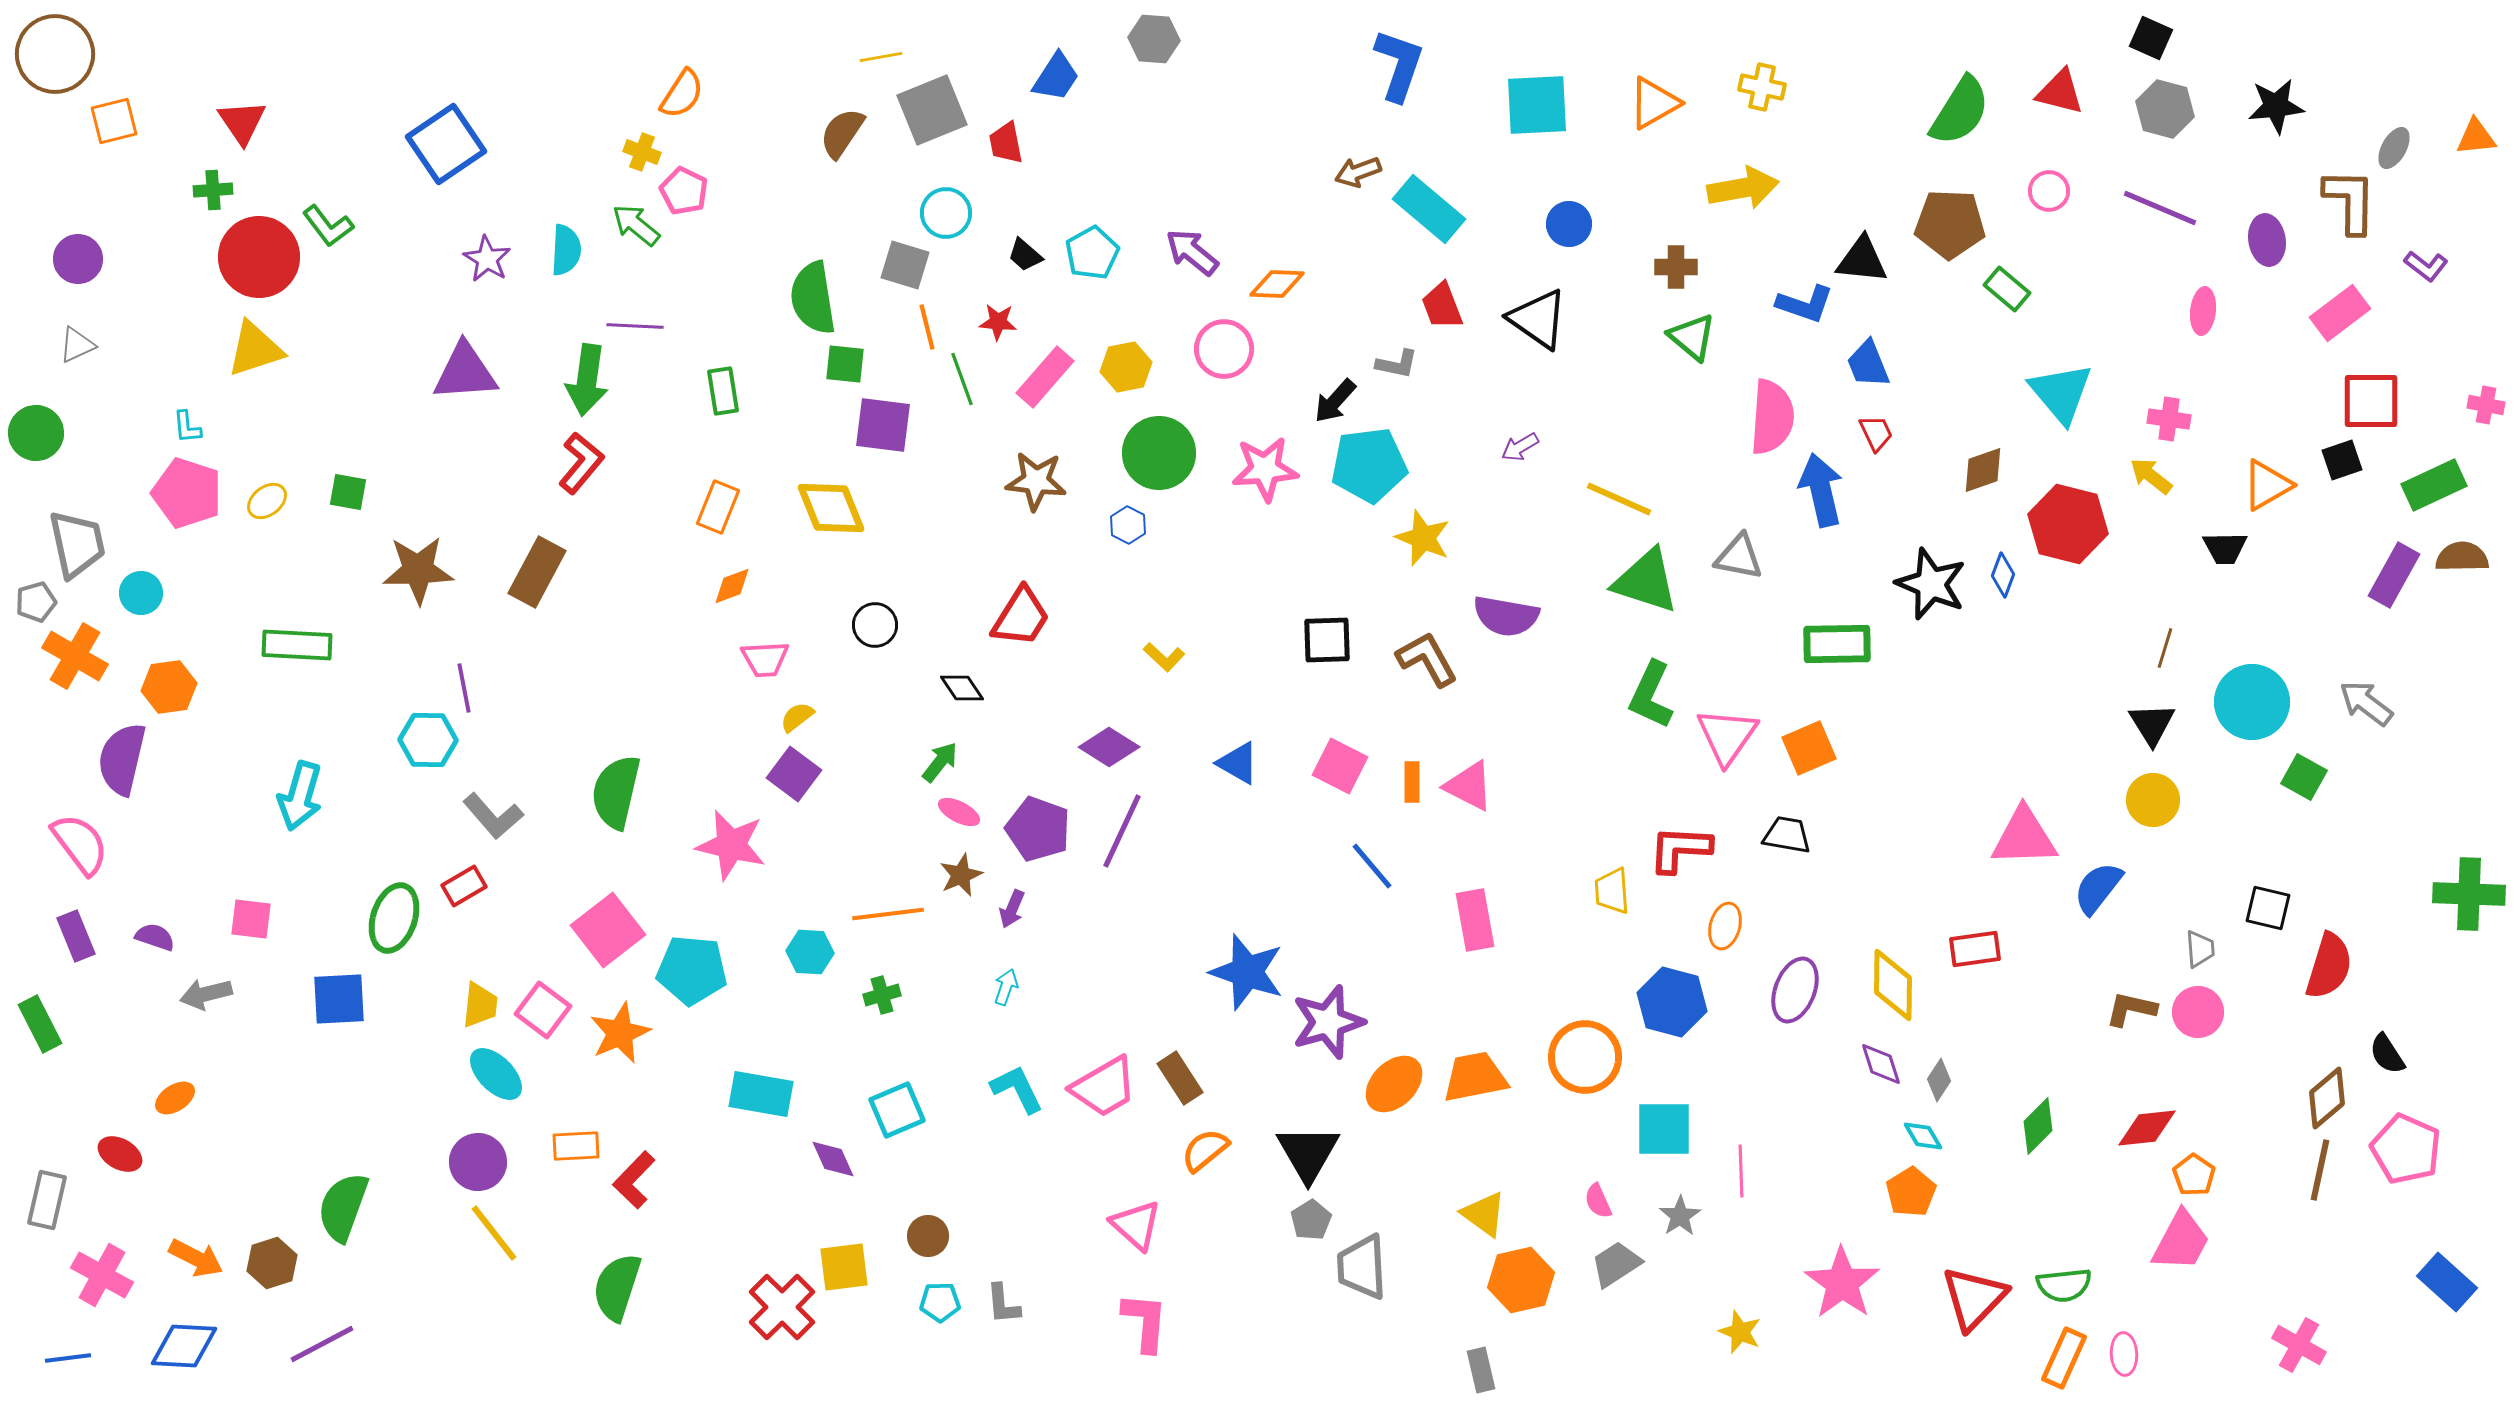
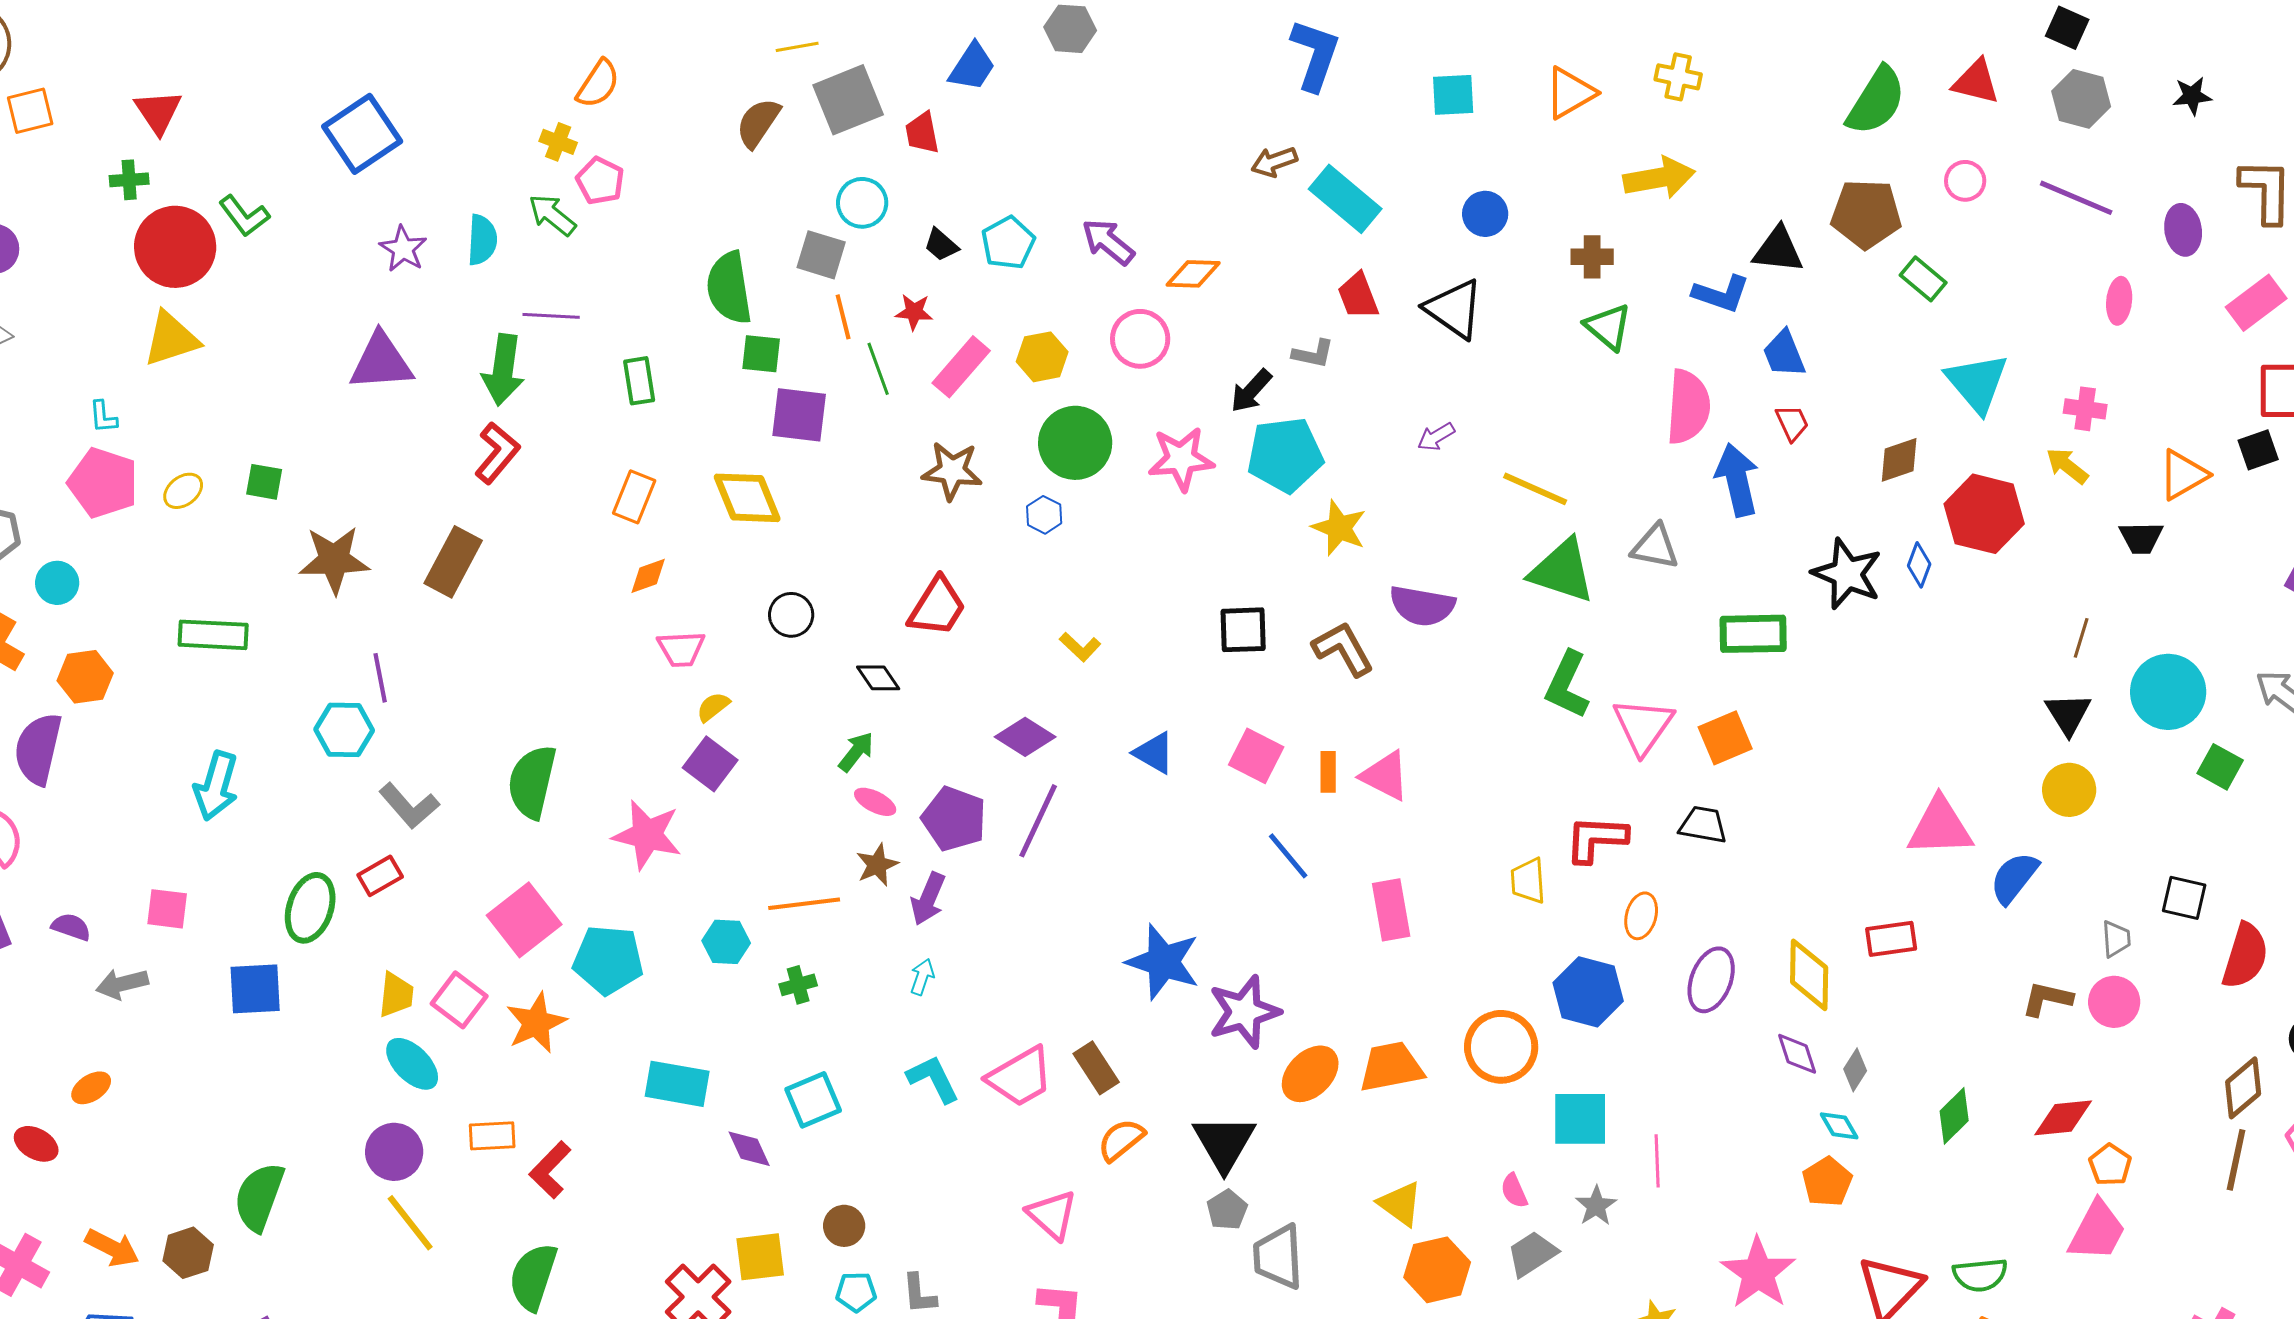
cyan square: (1537, 105) -> (1453, 95), size x0.7
black star: (2276, 106) -> (2192, 96), size x0.7
purple arrow: (1012, 909) -> (928, 899), size x1.4

